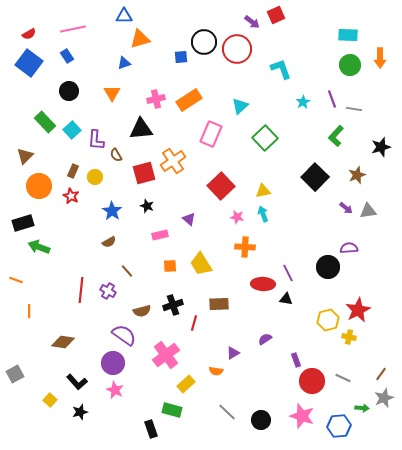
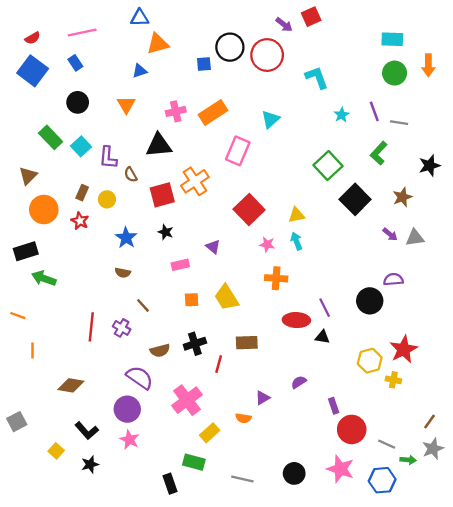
green square: (265, 138) -> (328, 166), moved
brown semicircle: (109, 242) -> (123, 273), turned 40
gray line: (343, 378) -> (387, 444), moved
gray line: (227, 412) -> (242, 479), moved, turned -30

